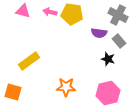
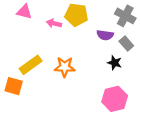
pink arrow: (50, 12) -> (54, 23), moved
orange star: (66, 87) -> (65, 67), moved
orange square: (13, 92) -> (14, 86), moved

